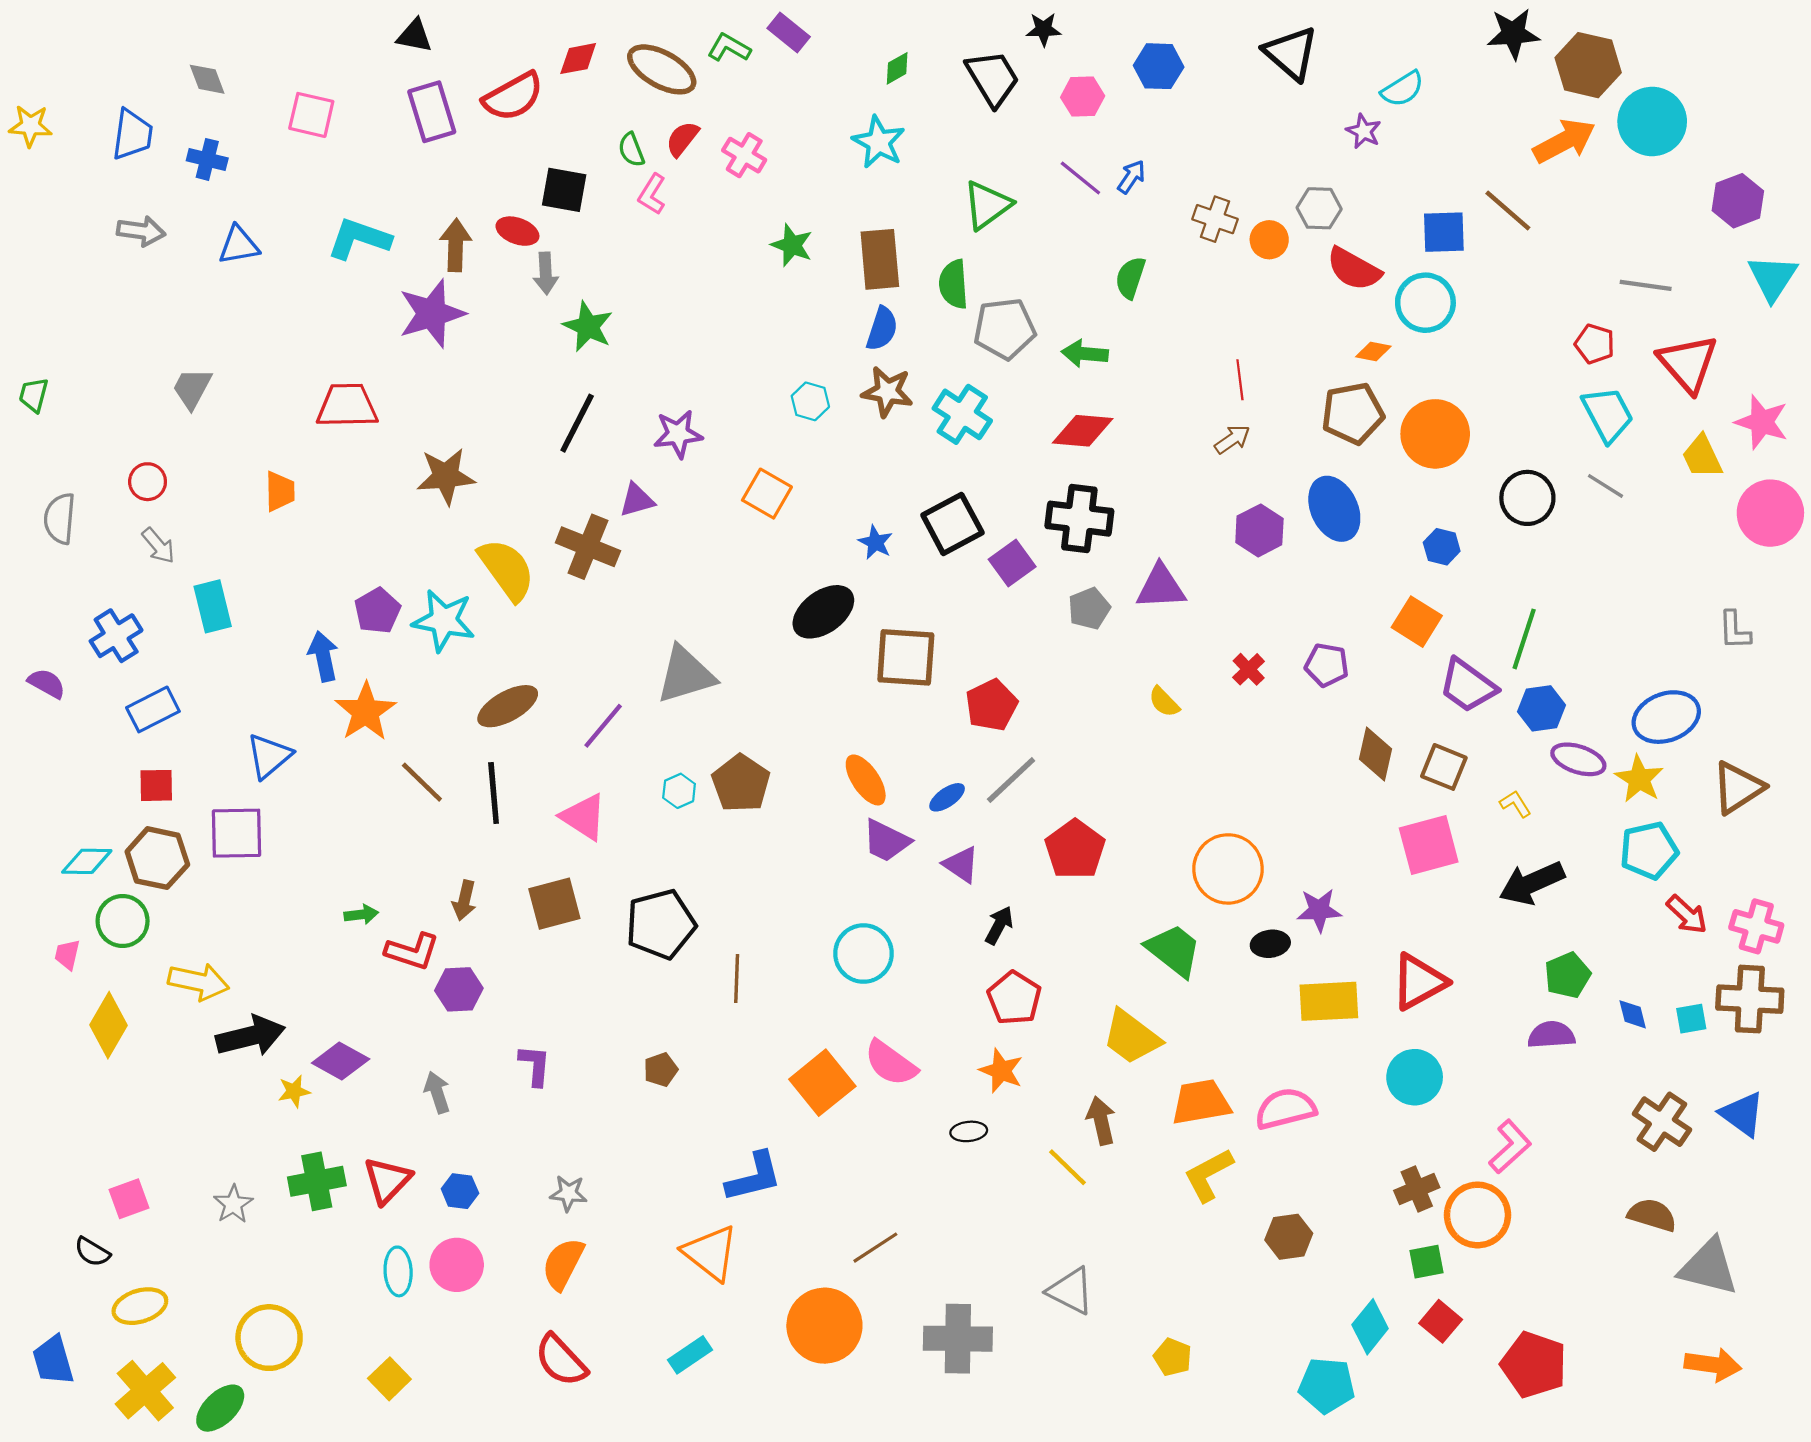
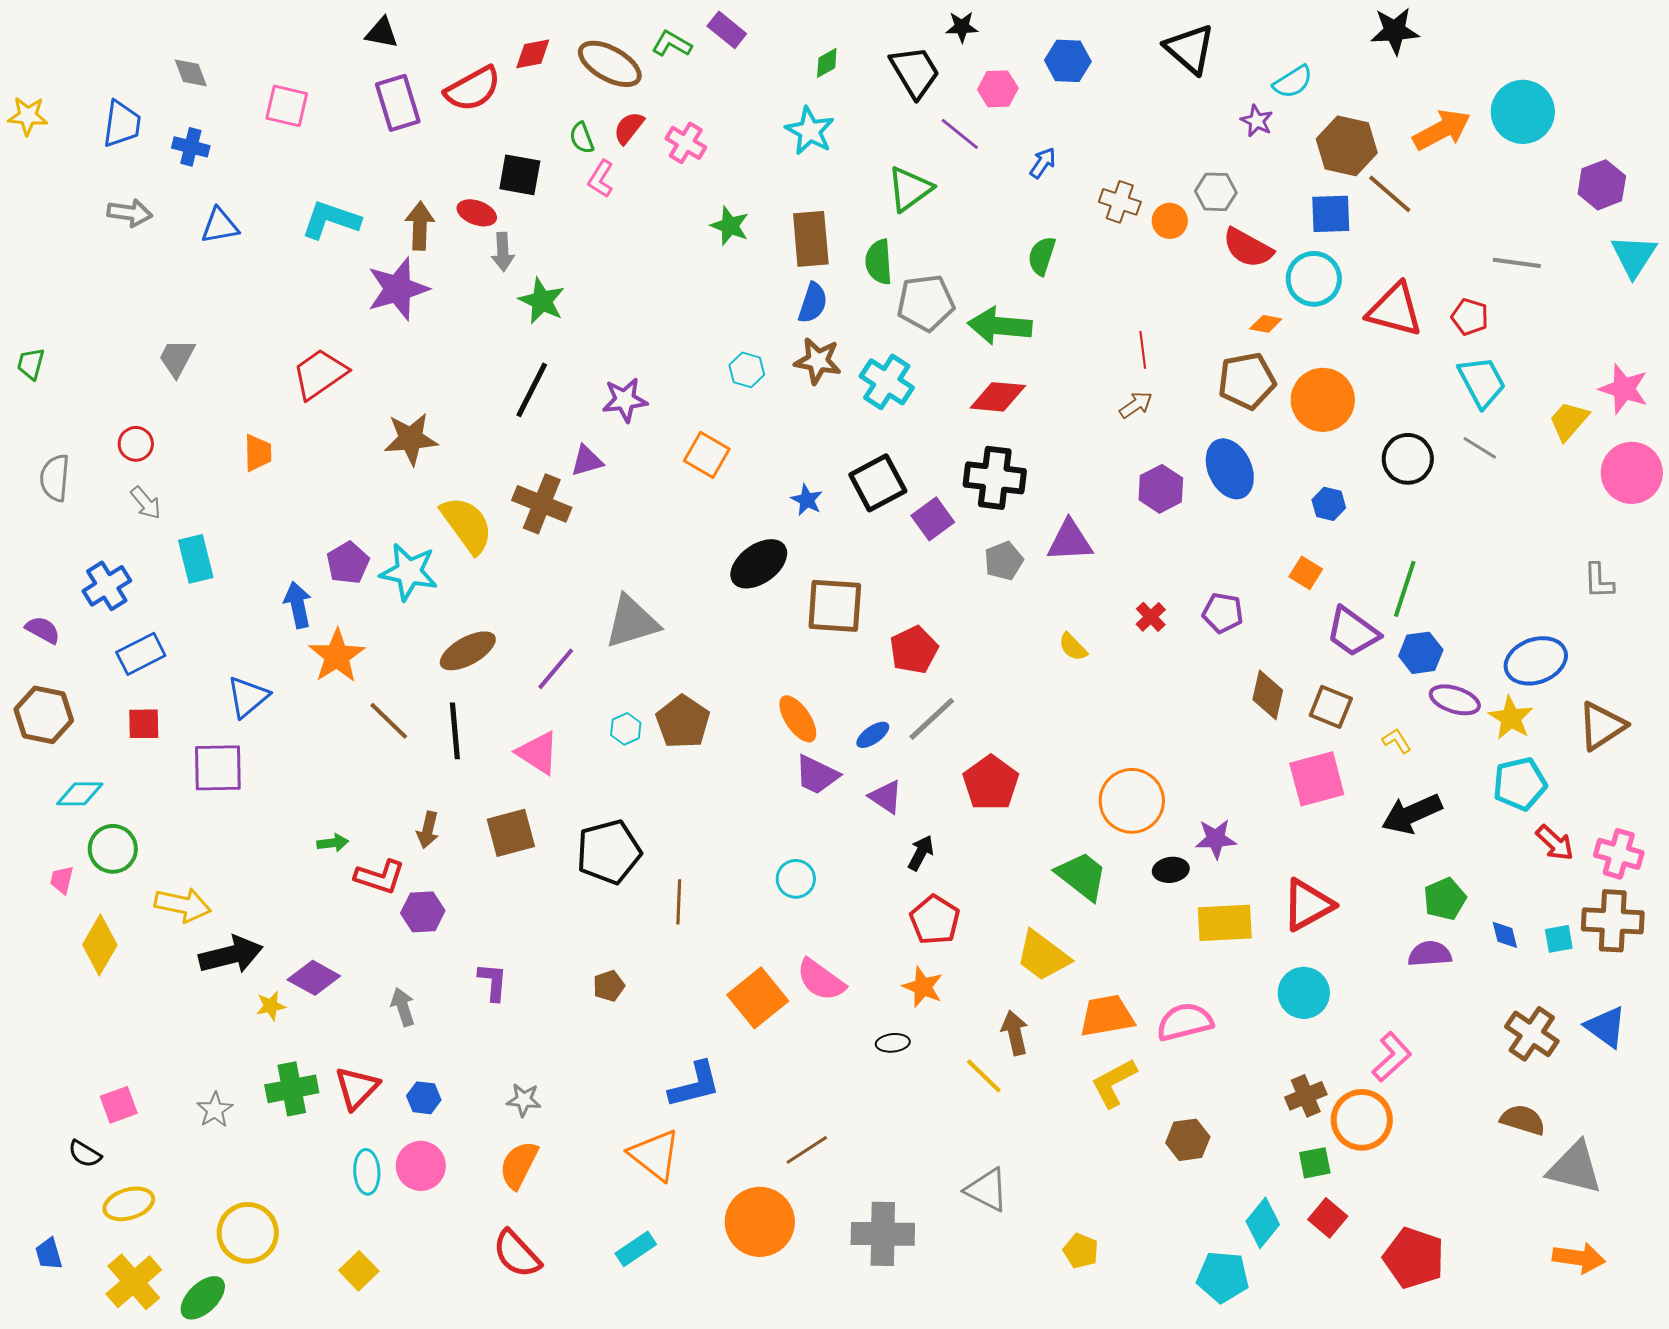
brown hexagon: (1588, 65) -> (1347, 146), moved
purple line: (1080, 178) -> (960, 134), moved
green arrow: (1085, 354) -> (1000, 326), size x1.5
red triangle: (1688, 363) -> (1395, 310), moved, turned -34
red trapezoid: (347, 406) -> (320, 374), turned -34
yellow trapezoid: (1702, 457) -> (1569, 421), turned 66
orange square: (1417, 622) -> (1306, 573), size x0.7
brown hexagon: (157, 858) -> (44, 715), moved
cyan circle: (863, 954) -> (796, 879), size x0.7
blue trapezoid: (53, 1360) -> (49, 1254), size x0.7

